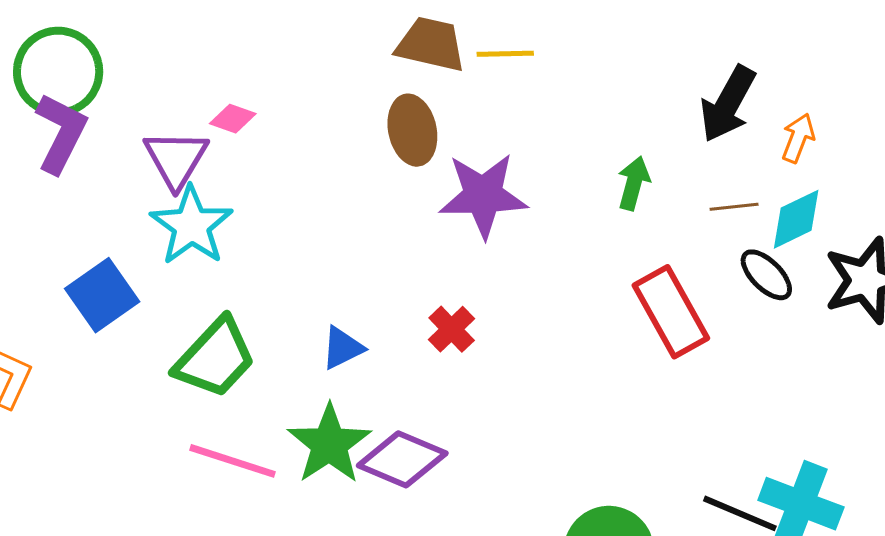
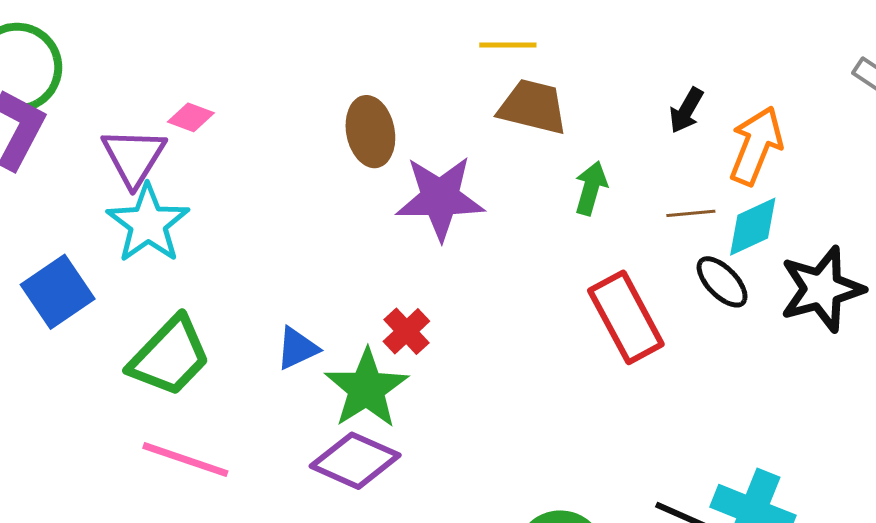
brown trapezoid: (431, 44) -> (533, 107), moved
yellow line: (505, 54) -> (508, 45), moved
black arrow: (728, 104) -> (686, 110), size x0.6
orange arrow: (798, 138) -> (756, 146), size x1.6
green star: (329, 444) -> (366, 389), moved

